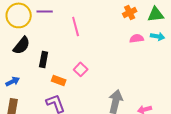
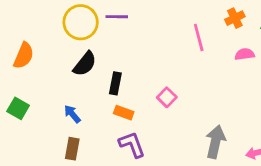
pink line: (76, 26) -> (199, 38), moved
orange rectangle: (59, 80) -> (124, 113), moved
blue arrow: (13, 81) -> (72, 114), turned -104

